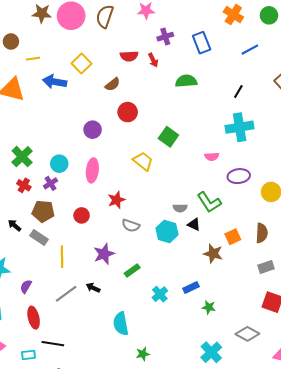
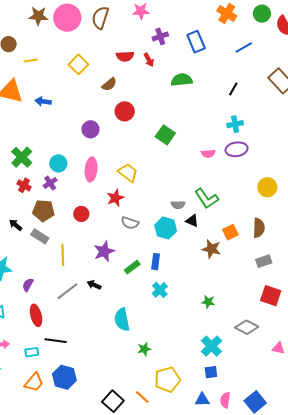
blue arrow: (55, 82) -> (43, 101), moved, size x0.7
cyan cross: (240, 127) -> (235, 124), size x0.6
yellow trapezoid: (143, 161) -> (128, 173), moved
purple ellipse: (239, 176) -> (237, 149), moved
blue rectangle: (191, 287) -> (156, 262), moved, turned -56

